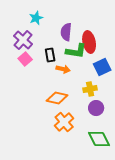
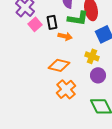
pink square: (25, 59) -> (35, 24), moved
yellow cross: (90, 89) -> (92, 56), turned 32

